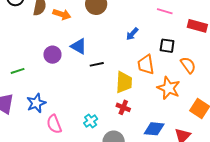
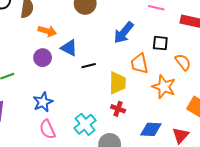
orange arrow: (62, 14) -> (47, 31), moved
blue arrow: (132, 34) -> (124, 33), size x1.6
blue star: (36, 103) -> (43, 102), moved
cyan cross: (91, 121) -> (85, 124), size x1.5

